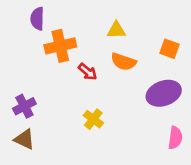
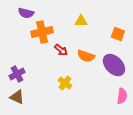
purple semicircle: (37, 19) -> (26, 13), turned -77
orange semicircle: (123, 62) -> (86, 56), moved
purple ellipse: (164, 93) -> (114, 65), turned 65

